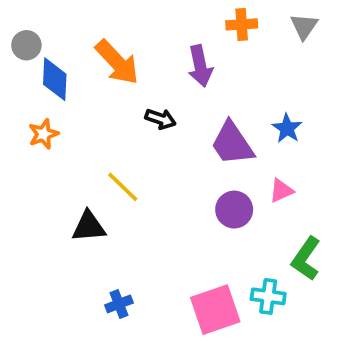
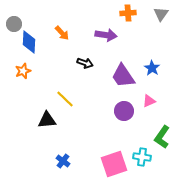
orange arrow: (117, 62) -> (62, 33), size x0.6
purple arrow: (200, 66) -> (106, 35), turned -70
blue cross: (119, 304) -> (63, 161), turned -32

